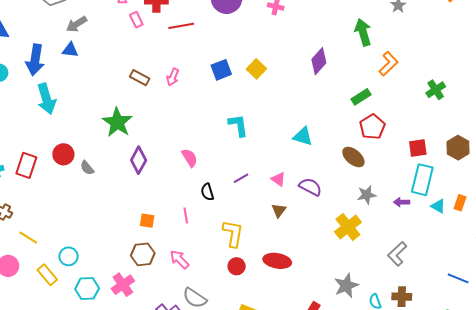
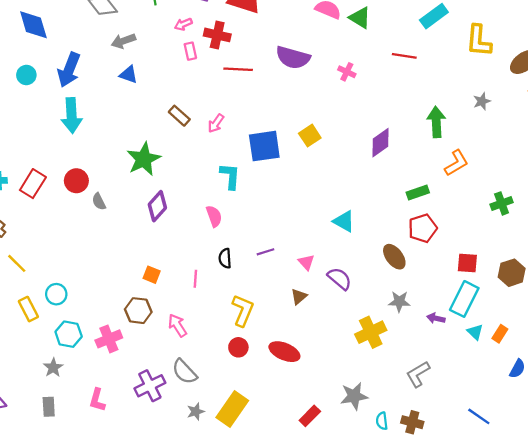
blue triangle: (70, 50) -> (129, 75), moved
blue square: (221, 70) -> (264, 146), moved, size x1.4
cyan L-shape: (238, 125) -> (230, 176), moved

